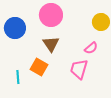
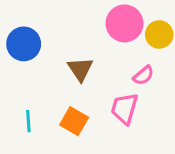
pink circle: (51, 15) -> (125, 23), moved
orange square: (39, 67) -> (74, 121), moved

